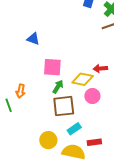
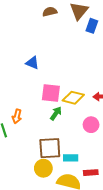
yellow diamond: (83, 79) -> (73, 98), moved
brown square: (64, 106) -> (50, 148), moved
cyan rectangle: (74, 129) -> (71, 158), turned 32

